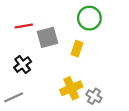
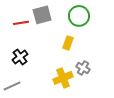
gray square: (48, 37) -> (42, 15), moved
gray cross: (94, 96) -> (83, 68), moved

